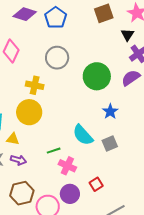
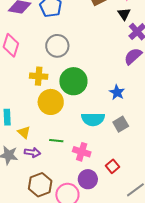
green circle: (97, 76) -> (73, 81), moved
yellow circle: (29, 112) -> (51, 102), moved
cyan semicircle: (83, 135) -> (93, 119), turned -40
yellow triangle: (13, 139) -> (24, 132), turned 40
green line: (54, 151) -> (56, 141), moved, turned 32

